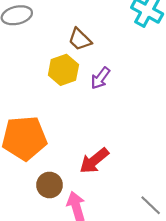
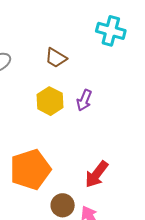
brown trapezoid: (80, 39) -> (56, 58), moved

